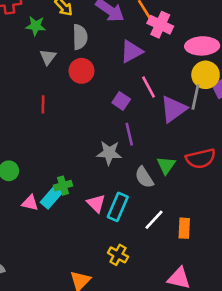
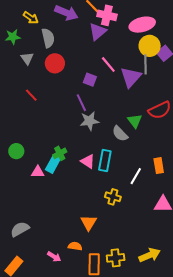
purple triangle: (132, 51) -> (98, 31), moved
red line: (43, 104) -> (31, 95), turned -32
purple line: (129, 134) -> (81, 103), moved
white line: (154, 220) -> (136, 176), moved

